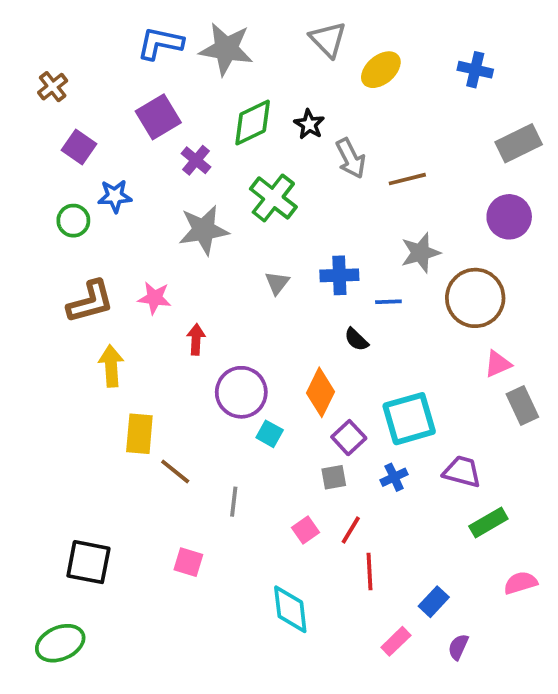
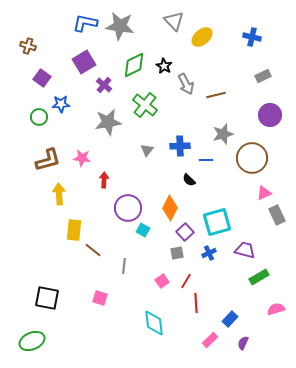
brown cross: (53, 87) -> (28, 46), turned -35
gray rectangle: (519, 143) -> (263, 76), moved, size x0.7

